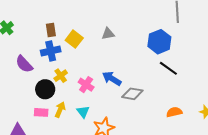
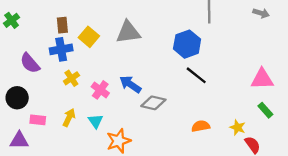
gray triangle: (108, 34) -> (128, 32), size x1.6
black circle: (45, 89) -> (17, 98), moved
pink rectangle: (41, 112) -> (38, 120), moved

